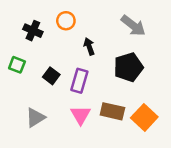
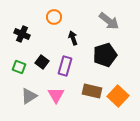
black cross: (33, 31) -> (22, 34), moved
green square: (17, 65) -> (19, 67), moved
pink triangle: (81, 115) -> (56, 95), moved

